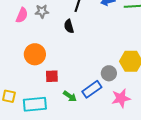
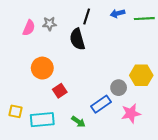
black semicircle: (69, 26) -> (77, 39), size x1.5
red square: (52, 76) -> (60, 91), turned -32
green arrow: (70, 96) -> (78, 122), moved

